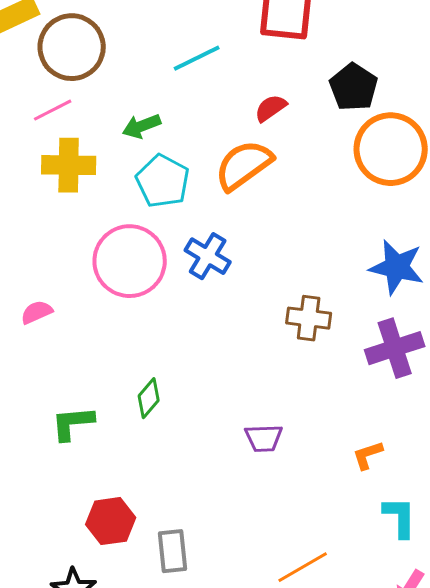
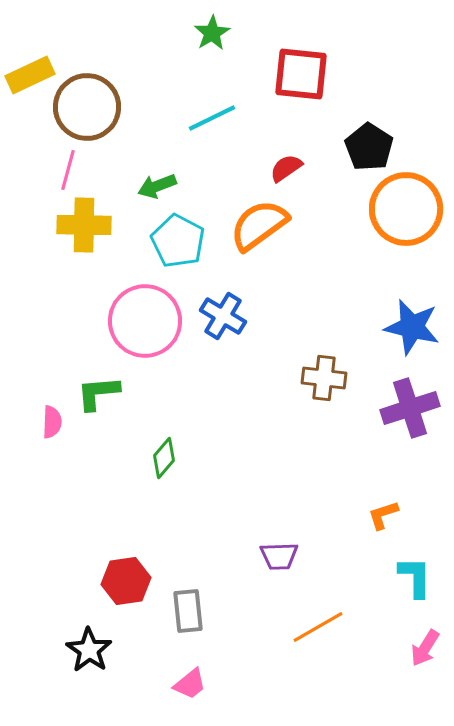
pink line: (53, 110) -> (68, 170), turned -48
pink semicircle: (37, 312) -> (52, 422), moved, turned 116
green L-shape: (73, 423) -> (98, 393), moved
purple trapezoid: (264, 438) -> (279, 556), moved

